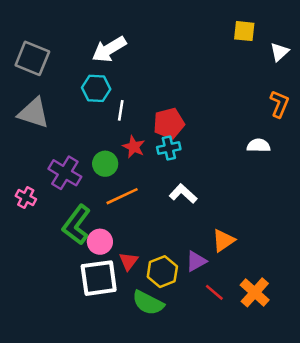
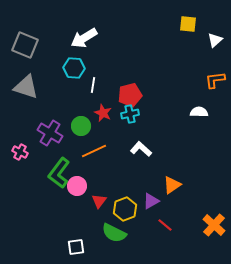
orange L-shape: (279, 104) -> (215, 80), turned -120
white square: (99, 278) -> (76, 247), moved, size x0.6
orange cross: (255, 292) -> (214, 225), moved

